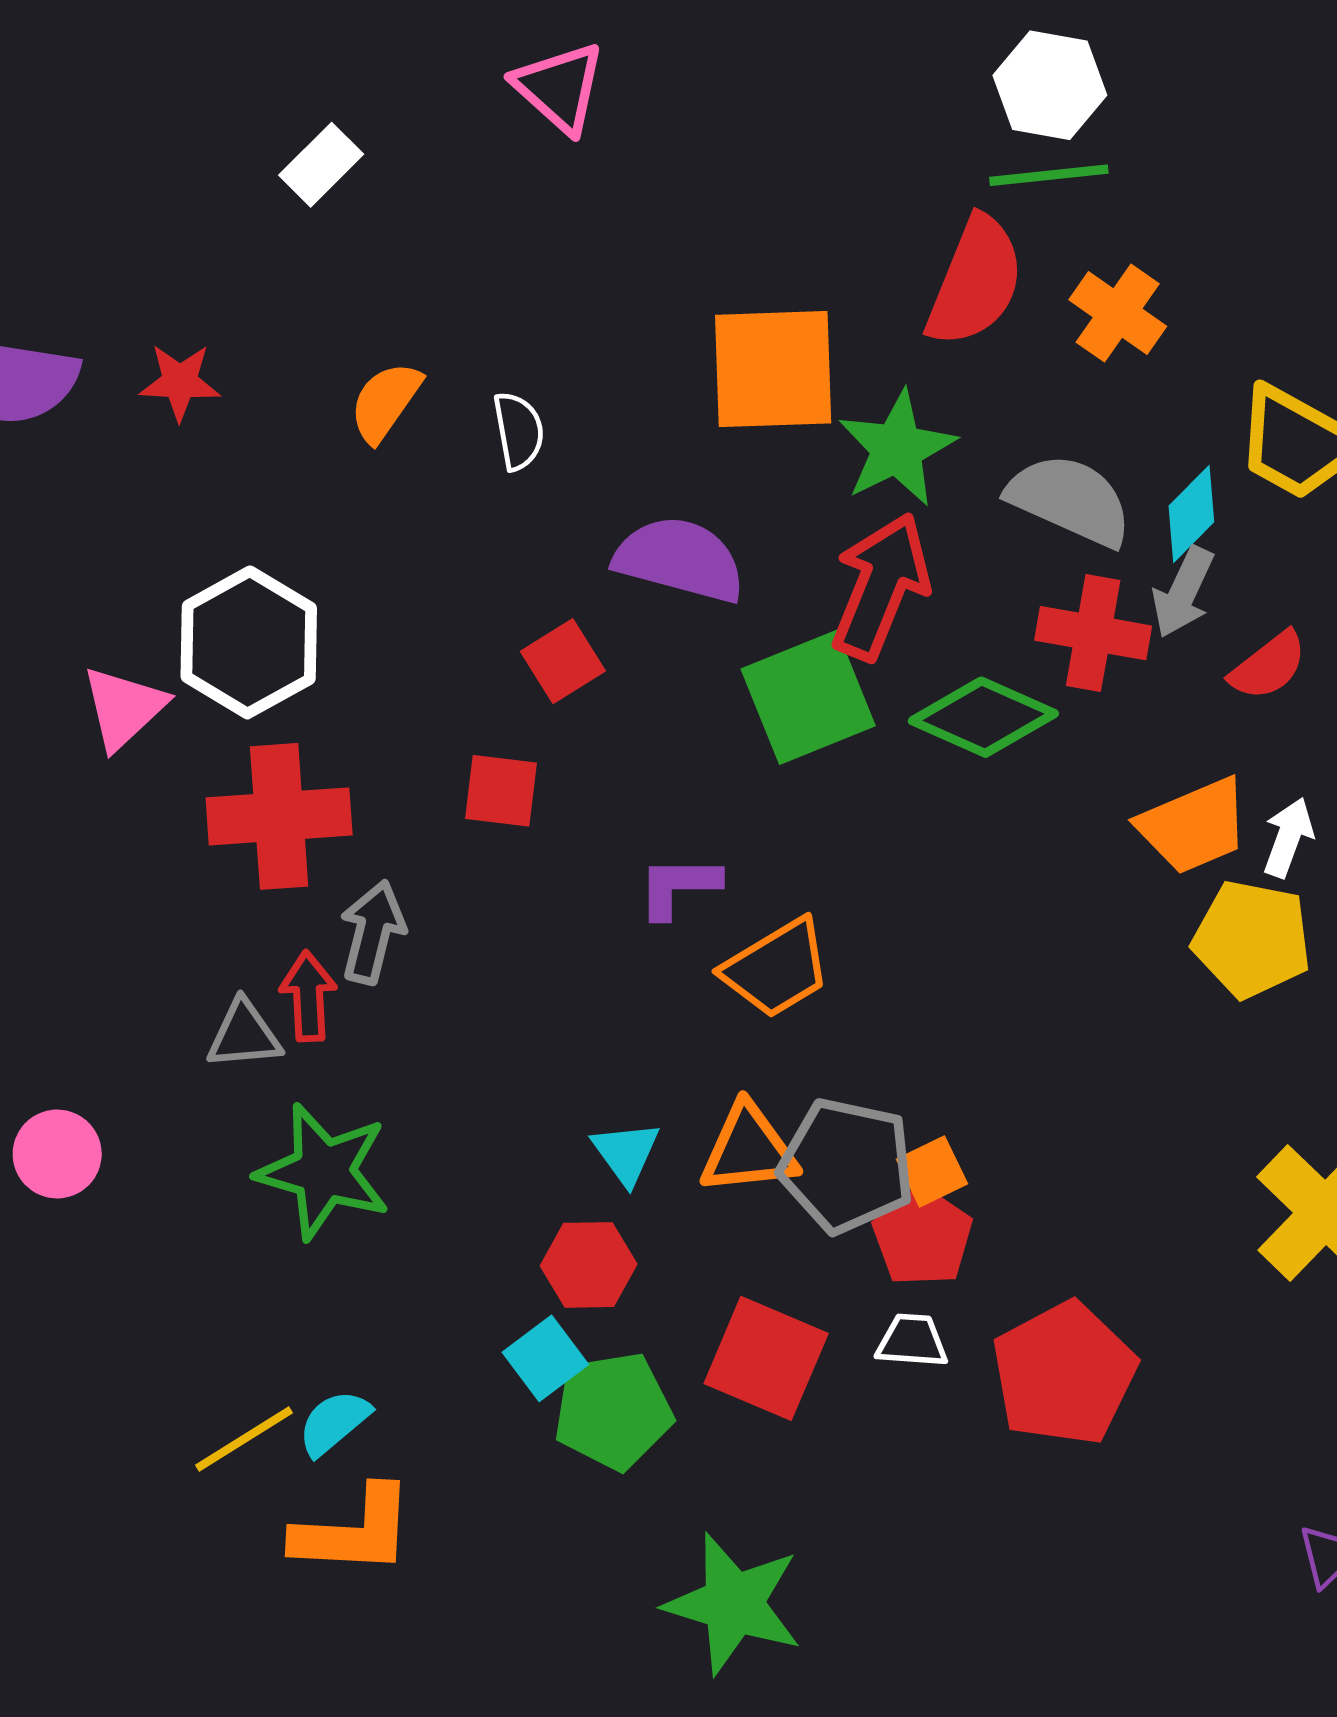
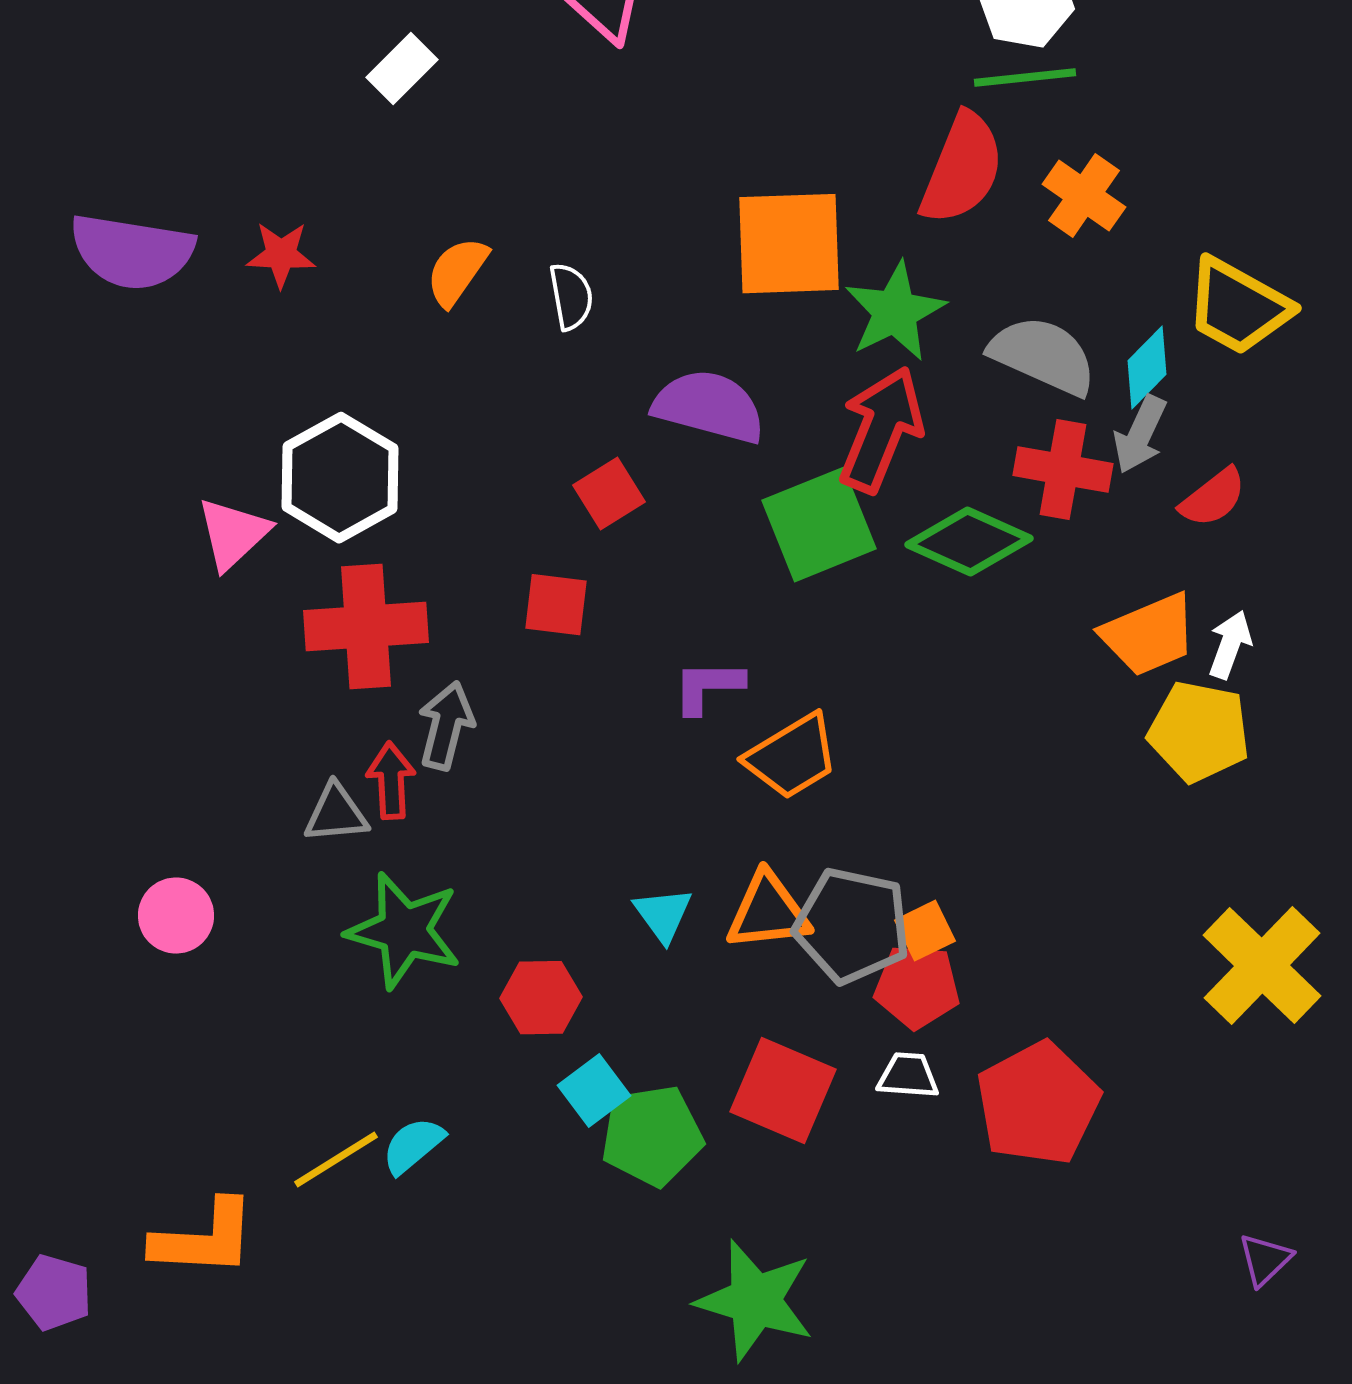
red pentagon: (923, 1237) -> (917, 987), turned -30
red hexagon: (589, 1265) -> (541, 998), moved
orange L-shape: (354, 1531) -> (204, 1239), moved

